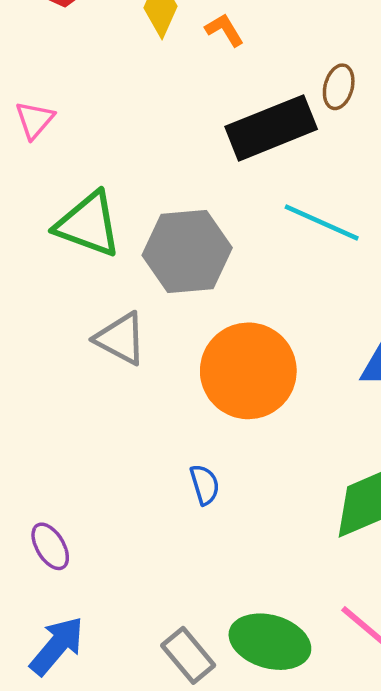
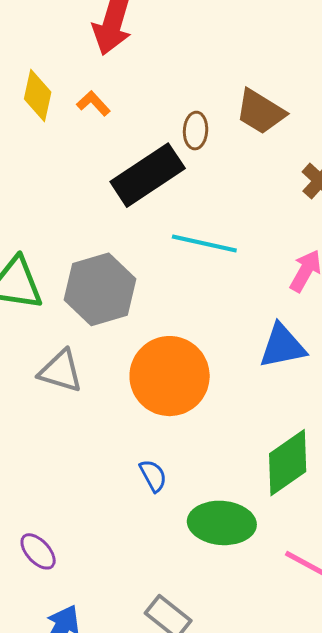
green ellipse: (270, 642) -> (222, 523), moved

